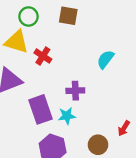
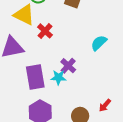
purple cross: (75, 91) -> (68, 66), turned 35
cyan star: (67, 116) -> (58, 77), moved

